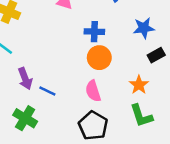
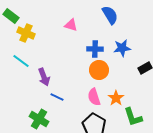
blue star: (144, 28) -> (122, 48), moved
purple arrow: (25, 79) -> (44, 77), moved
orange star: (139, 85) -> (116, 98), moved

